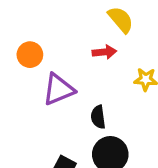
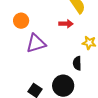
black semicircle: (98, 117) -> (77, 63), moved

